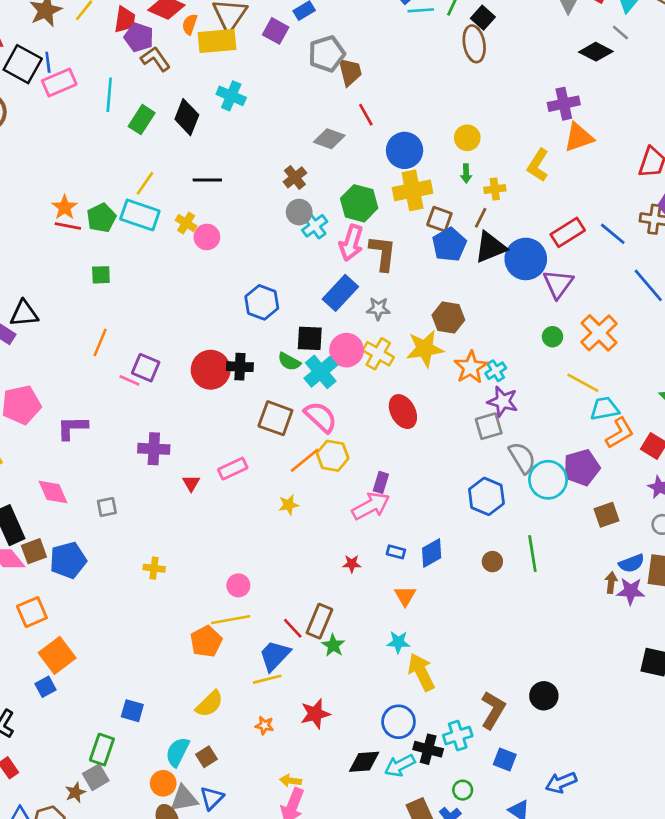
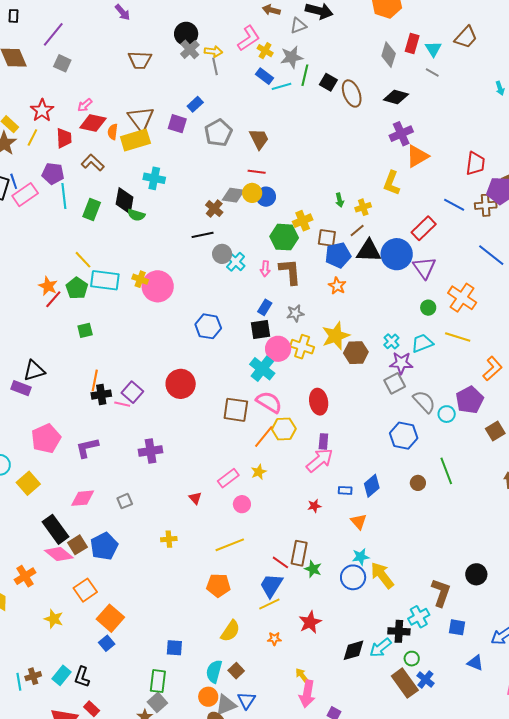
purple pentagon: (139, 37) -> (53, 174), moved
brown ellipse: (474, 44) -> (352, 94), moved
black diamond: (596, 52) -> (396, 97), moved
brown trapezoid: (350, 72) -> (259, 139), moved
red line: (366, 115) -> (257, 172), turned -42
yellow circle: (467, 138) -> (252, 193), moved
blue circle: (405, 150) -> (266, 197), moved, size x0.7
brown cross: (295, 177) -> (214, 209), moved
black line: (207, 180) -> (203, 235), moved
yellow line: (145, 183) -> (83, 260), moved, turned -66
yellow cross: (413, 190) -> (303, 221), size x0.7
green hexagon: (359, 203) -> (284, 237), moved
brown line: (481, 218) -> (357, 231), turned 35
red line: (68, 226) -> (53, 299), turned -48
blue line: (613, 234) -> (454, 205), moved
pink circle: (207, 237) -> (158, 286), size x1.6
pink arrow: (351, 243) -> (265, 269), size x0.6
blue pentagon: (449, 245) -> (338, 255), turned 30
black triangle: (490, 247) -> (369, 251), turned 36
blue rectangle: (340, 293) -> (265, 307), size x0.6
brown hexagon: (448, 318) -> (356, 353), moved
black square: (310, 338) -> (260, 329), moved
green semicircle: (289, 362) -> (136, 215), moved
black cross: (240, 367) -> (101, 395), moved
orange star: (471, 367) -> (337, 286), moved, size x0.7
purple square: (146, 368) -> (132, 392), turned 30
cyan trapezoid: (605, 409) -> (422, 343), moved
red ellipse: (403, 412) -> (319, 402), moved, turned 30
pink rectangle: (233, 469) -> (228, 478), moved
cyan circle: (548, 480) -> (447, 414), size x0.6
red triangle: (191, 483) -> (195, 498), moved
pink diamond: (53, 492) -> (83, 498), turned -60
pink circle: (238, 585) -> (242, 504), moved
yellow line: (231, 620) -> (230, 545), moved
orange pentagon: (206, 641) -> (218, 585), turned -30
blue circle: (398, 722) -> (353, 577), moved
yellow arrow: (291, 781) -> (302, 675), turned 56
green circle: (463, 790) -> (412, 659), moved

